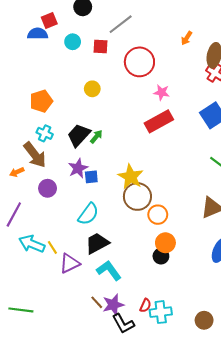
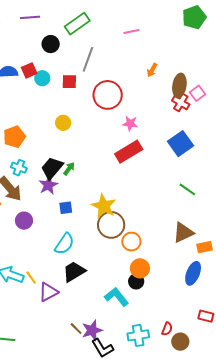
red square: (49, 21) -> (29, 70), moved
gray line: (121, 24) -> (88, 59), turned -30
purple star: (78, 168) -> (48, 185), moved
cyan L-shape: (109, 270) -> (116, 297), moved
red semicircle: (145, 305) -> (167, 329), moved

